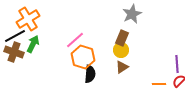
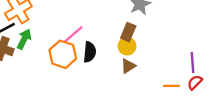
orange hexagon: (83, 57) -> (63, 54), moved
black semicircle: (90, 74) -> (90, 52), moved

